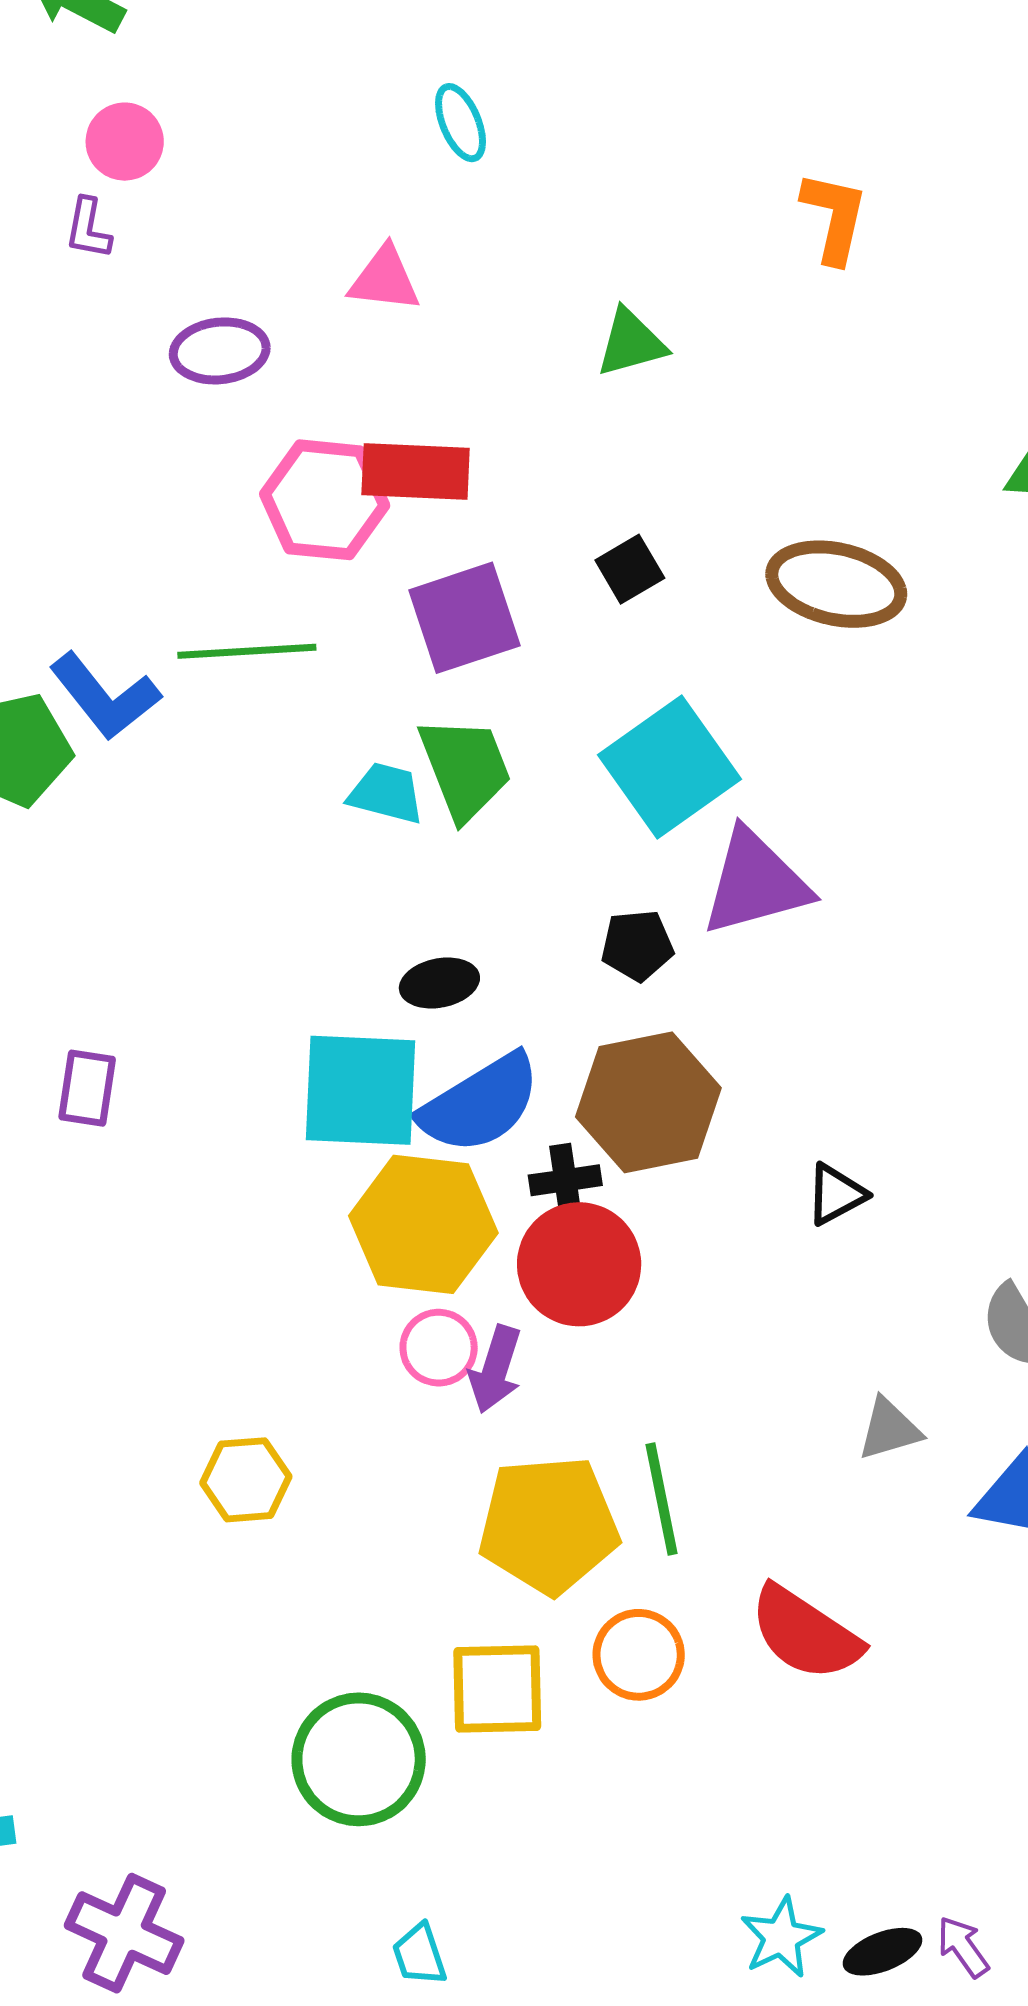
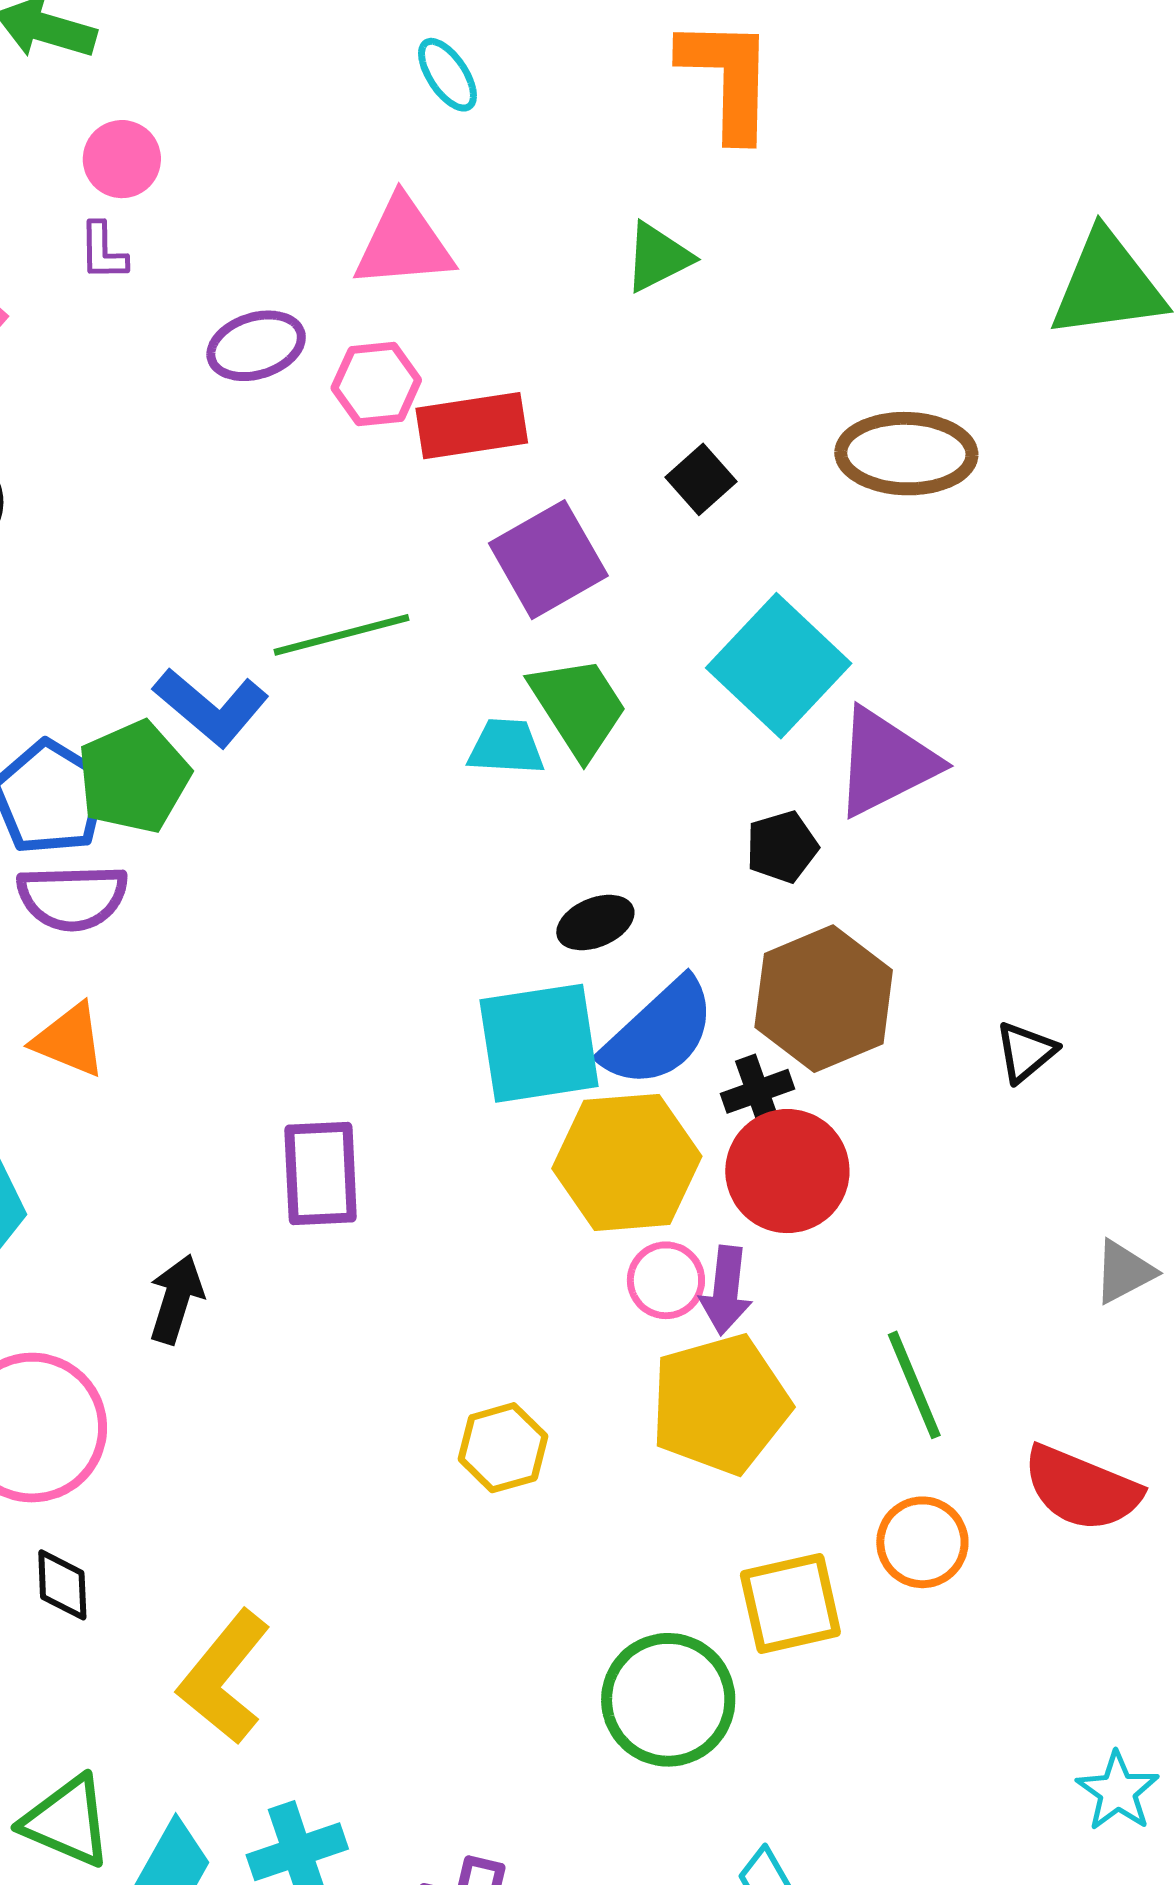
orange L-shape: (834, 217) -> (727, 78), moved, size x1.4
pink triangle: (385, 279) -> (404, 243), size x1.4
pink hexagon: (325, 500) -> (376, 384), moved, size x0.7
purple rectangle: (87, 1088) -> (321, 1174), moved, size x1.4
yellow pentagon: (549, 1525) -> (720, 1404), moved

